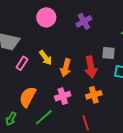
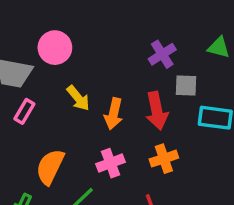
pink circle: (46, 17) -> (55, 48), moved
purple cross: (84, 21) -> (162, 54), moved
pink rectangle: (22, 63) -> (24, 111), moved

